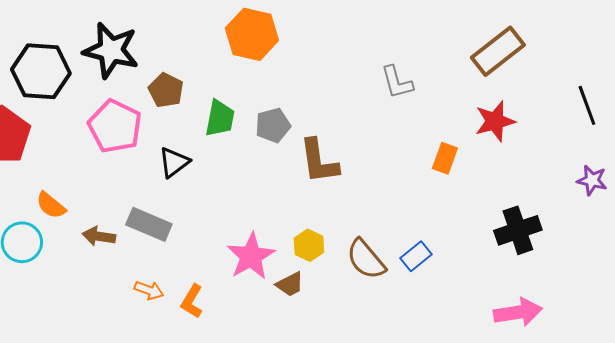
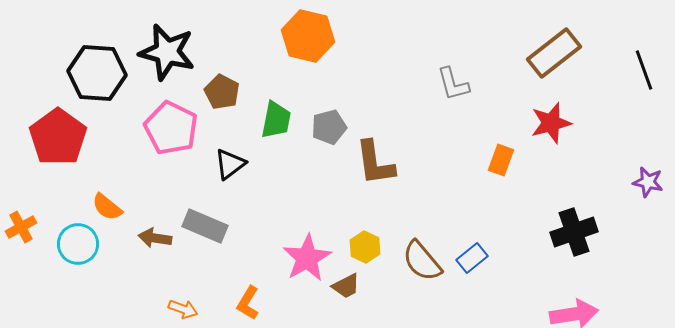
black line: (587, 105) -> (644, 70), moved
orange arrow: (149, 290) -> (183, 309), moved

